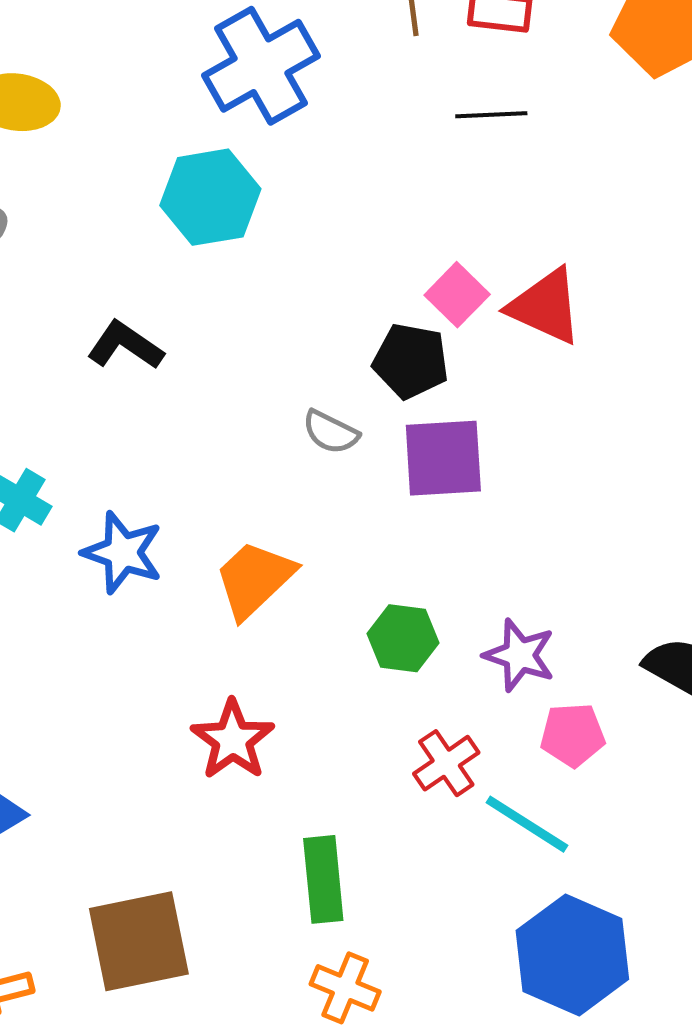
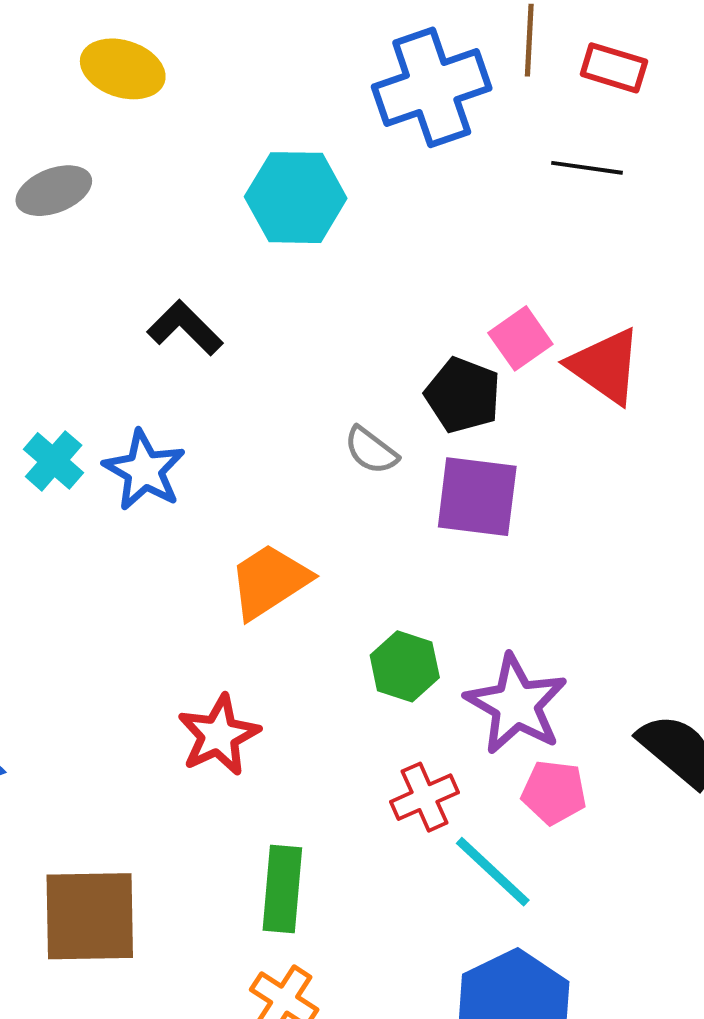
blue cross: (261, 66) -> (432, 87), moved
blue star: (123, 553) -> (144, 470), moved
purple star: (519, 655) -> (516, 704), size x1.4

